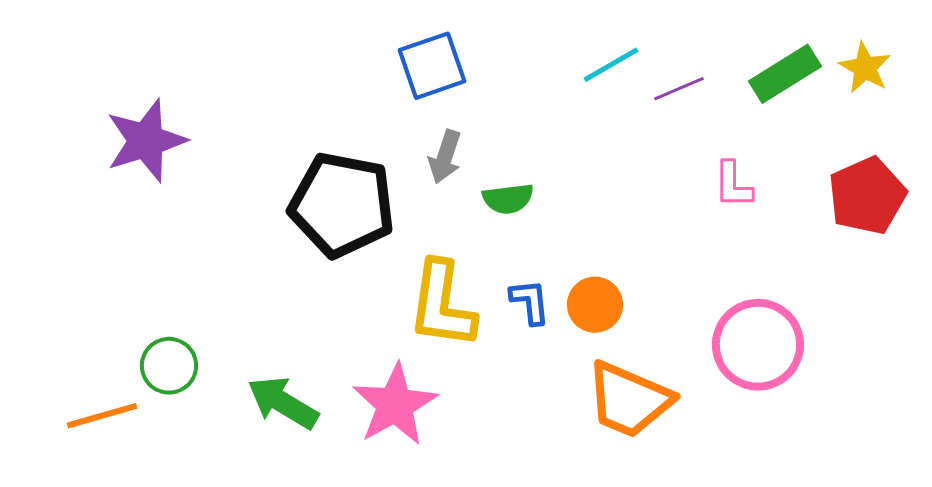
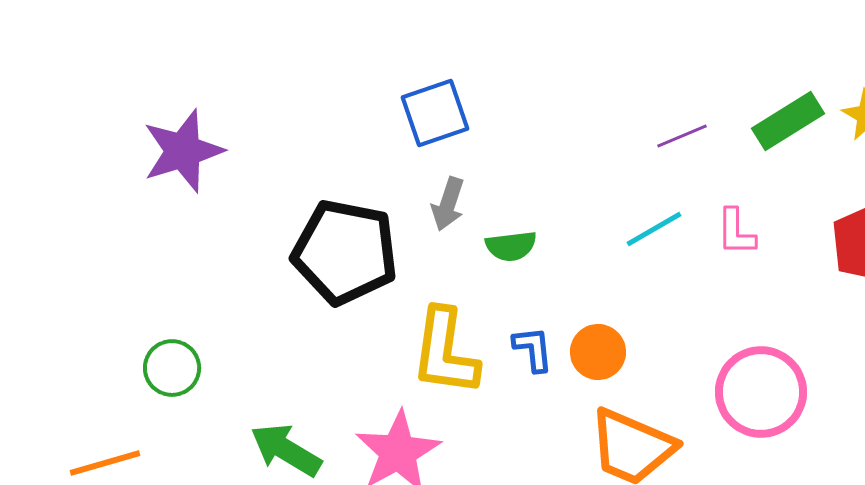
cyan line: (611, 65) -> (654, 229), moved
purple star: (146, 141) -> (183, 151), moved
green circle: (169, 366) -> (172, 368), moved

